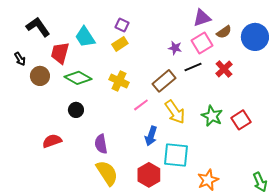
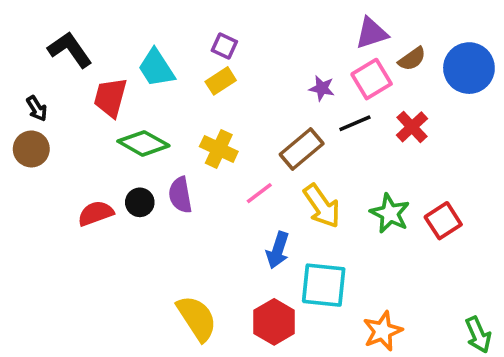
brown circle: (40, 76) -> (31, 149), moved
red semicircle: (52, 141) -> (96, 213), moved
purple semicircle: (101, 144) -> (180, 195), moved

